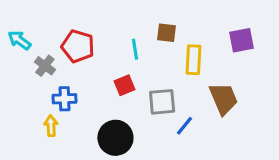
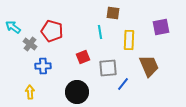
brown square: (167, 33) -> (113, 13), moved
cyan line: (135, 49) -> (100, 32), moved
yellow arrow: (51, 126) -> (30, 92), moved

